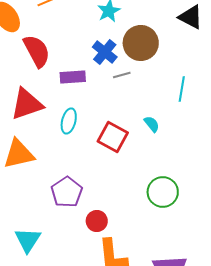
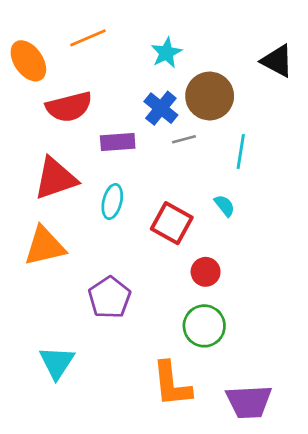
red semicircle: (37, 51) -> (69, 107), turned 104
cyan line: (182, 89) -> (241, 151), moved
green circle: (163, 192) -> (204, 326), moved
red circle: (97, 221) -> (206, 272), moved

